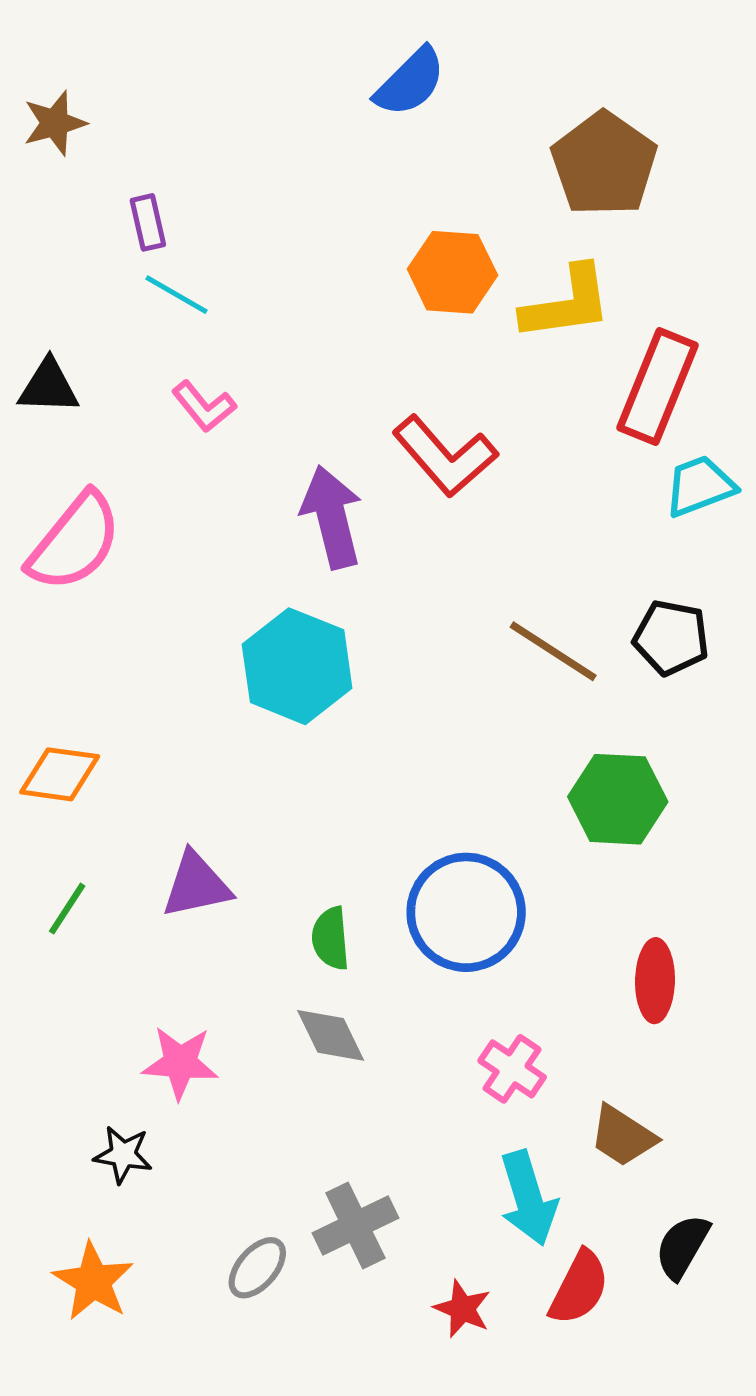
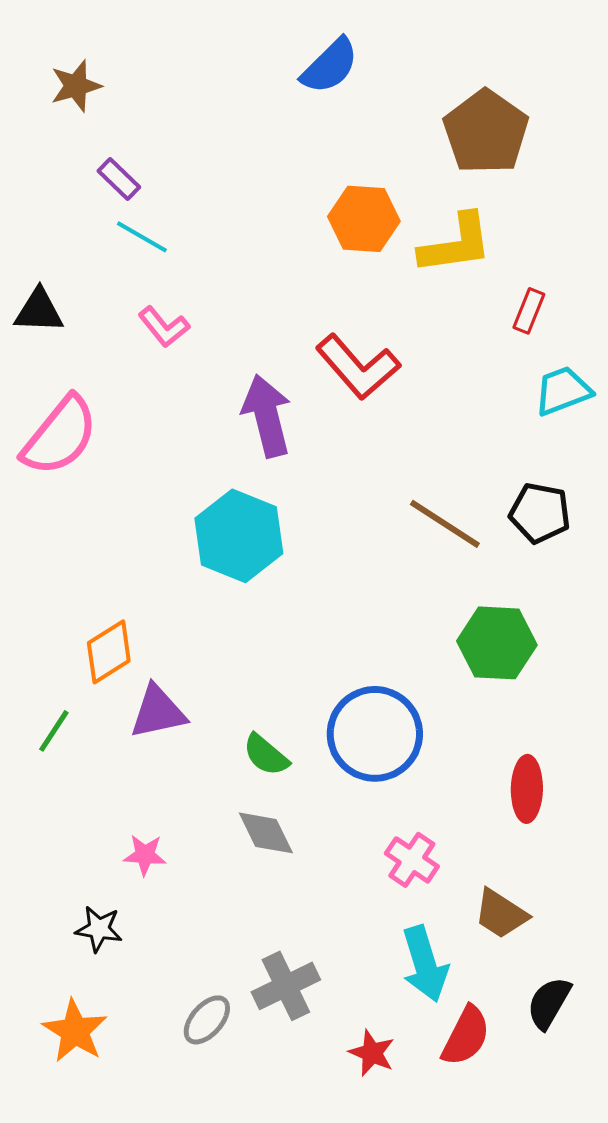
brown star: (55, 123) -> (76, 86), moved
purple rectangle: (148, 222) -> (119, 179), turned -33
red rectangle: (657, 387) -> (529, 311), size x0.5
orange diamond: (60, 774) -> (109, 652), moved, turned -40
green semicircle: (331, 938) -> (266, 755), turned -45
pink star: (180, 1063) -> (145, 855), size x0.7

